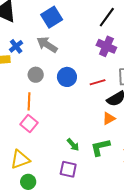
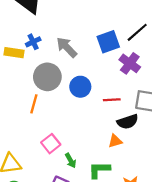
blue square: (52, 17) -> (108, 42), moved
gray circle: (36, 75) -> (47, 77), size x1.6
pink square: (29, 124) -> (51, 144), moved

